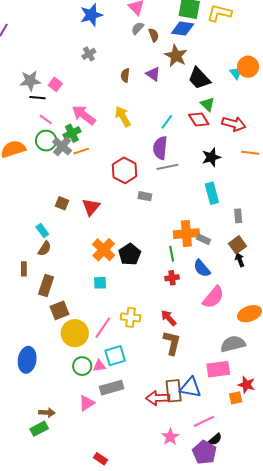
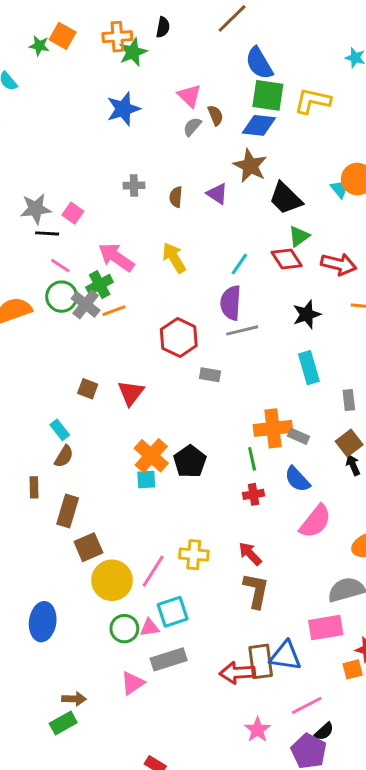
brown semicircle: (154, 35) -> (215, 115), moved
gray cross: (89, 54) -> (134, 185), moved, turned 32
green triangle: (208, 104) -> (299, 236), turned 42
cyan square: (100, 283) -> (146, 480), moved

